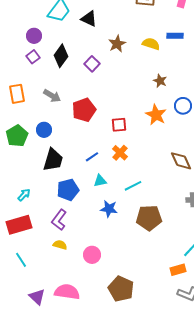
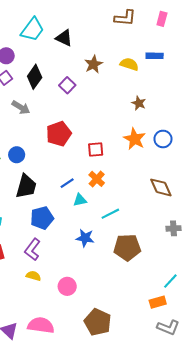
gray arrow: (52, 96) -> (21, 107), moved
blue circle: (183, 106) -> (163, 139), moved
cyan triangle: (100, 181) -> (80, 200), moved

